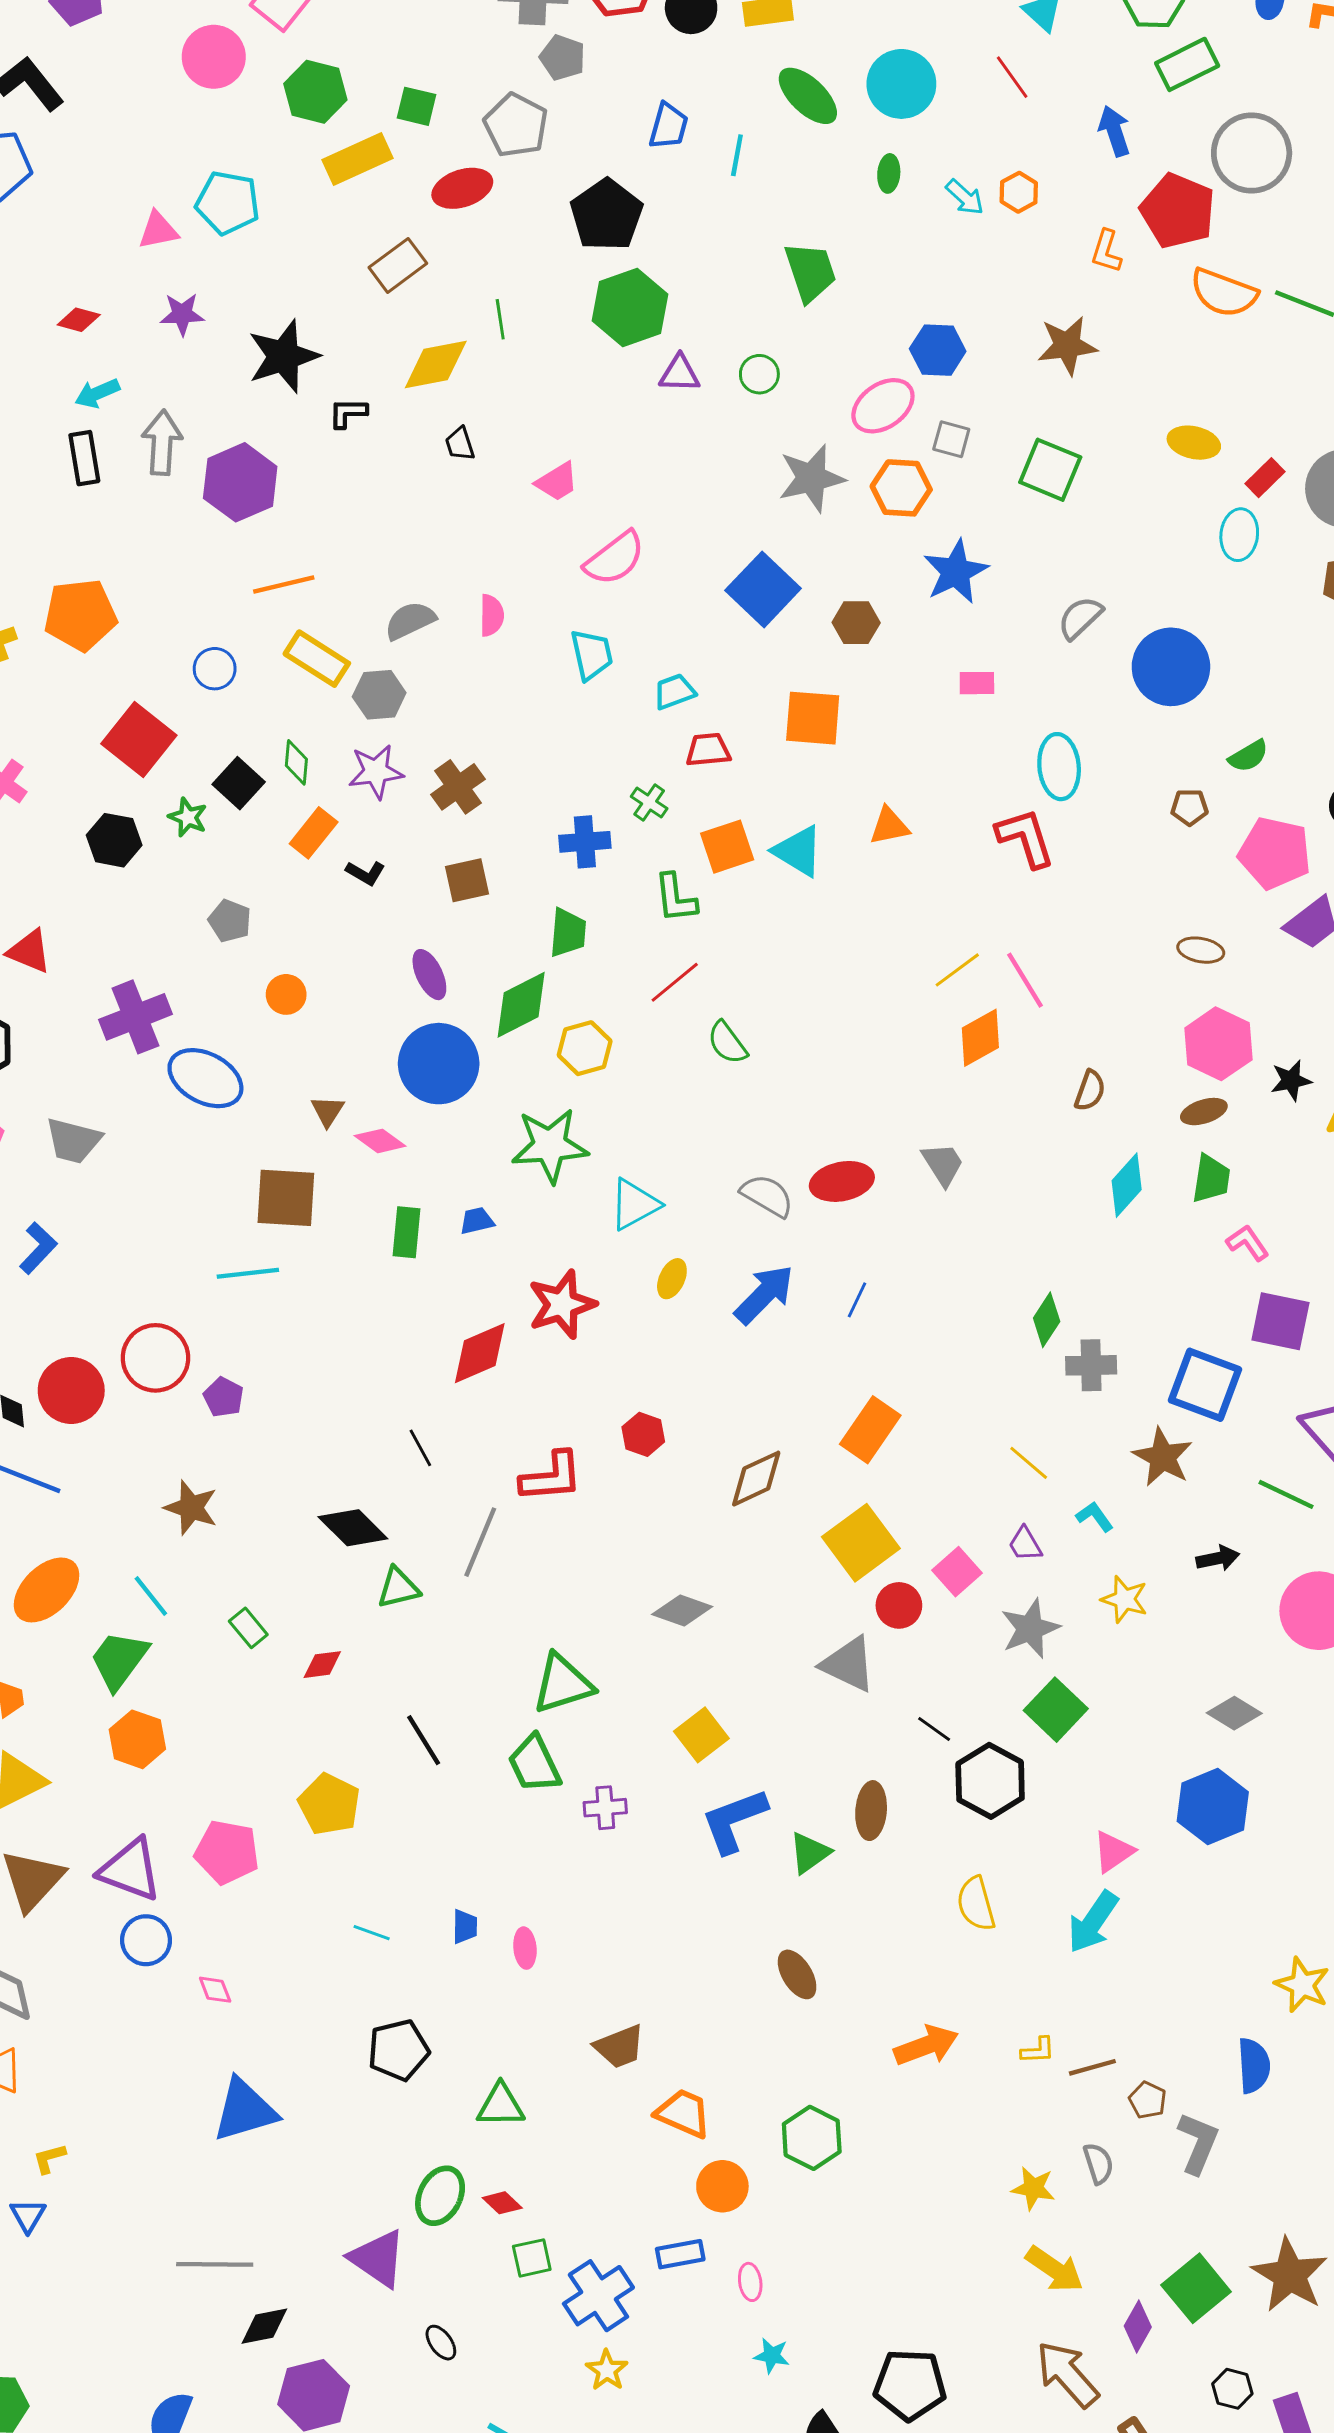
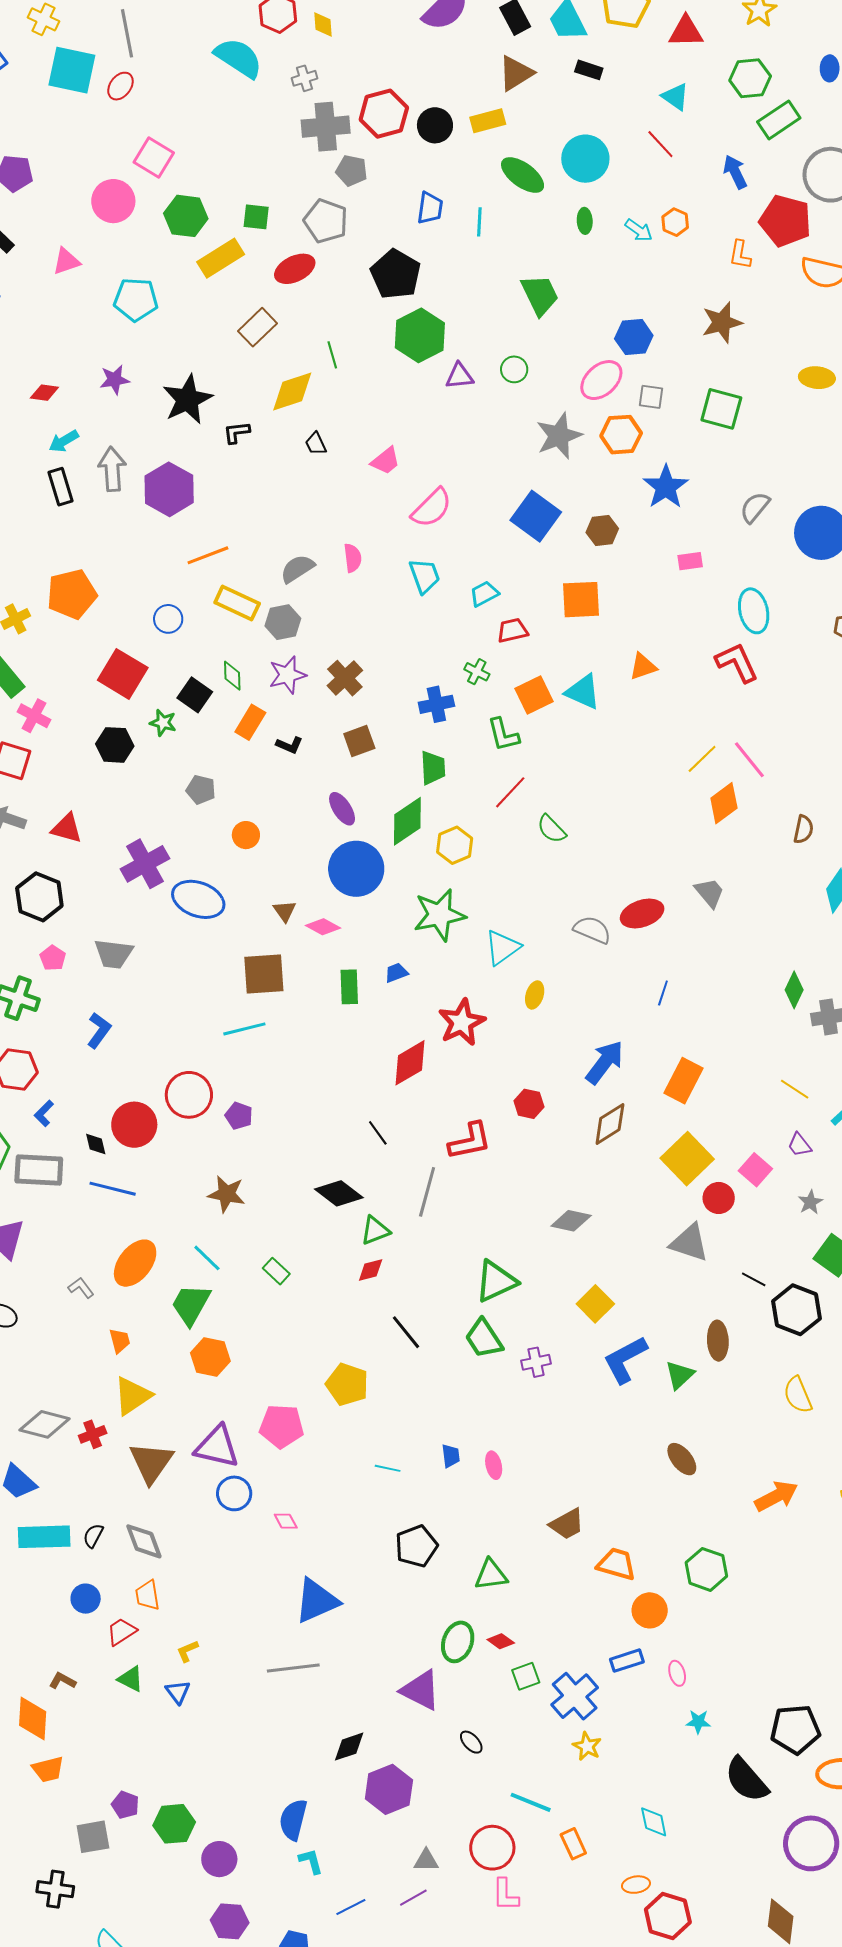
pink triangle: (158, 230) -> (66, 261), moved
blue arrow: (764, 1294) -> (605, 1062), moved
gray star: (1030, 1629) -> (810, 1202), size x0.6
red diamond: (322, 1665) -> (371, 1270), moved
gray line: (215, 2264) -> (293, 1668), moved

